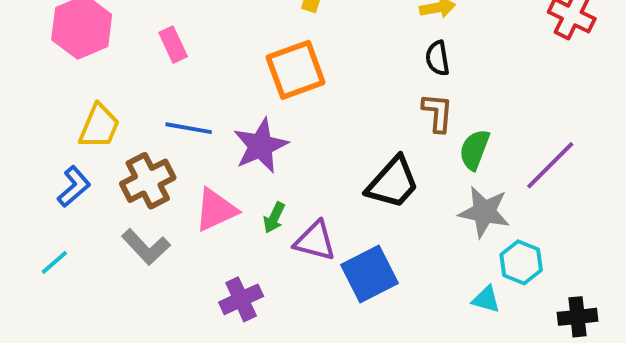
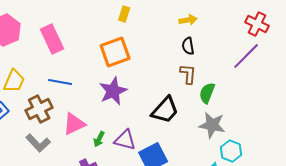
pink rectangle: (173, 45) -> (52, 39), size x1.6
purple star: (261, 146) -> (113, 91), moved
purple line: (550, 165) -> (246, 56), moved
green arrow: (274, 218) -> (99, 139), moved

